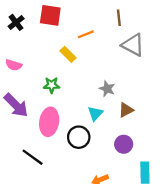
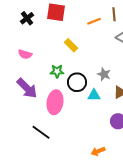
orange line: (86, 34) -> (94, 21), moved
cyan triangle: (95, 113) -> (94, 95), turned 48
black circle: (79, 137) -> (77, 82), moved

